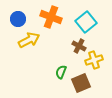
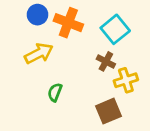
blue circle: (18, 19) -> (37, 15), moved
green semicircle: (61, 72) -> (55, 92), moved

